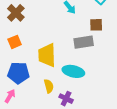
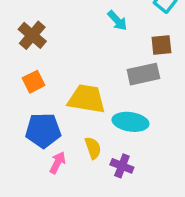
yellow trapezoid: (47, 55) -> (87, 99), turned 105
pink arrow: (10, 96) -> (58, 163), moved

